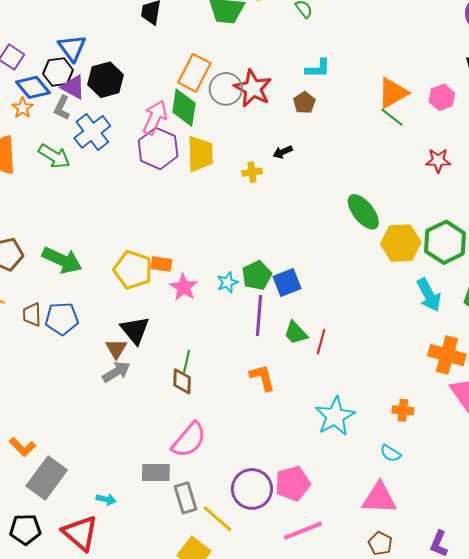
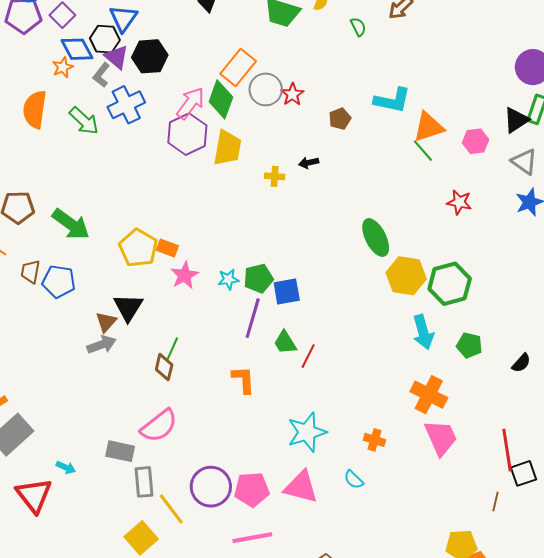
cyan L-shape: (318, 69) -> (392, 100), moved, size x1.4
red star: (253, 88) -> (292, 94), size x0.6
pink triangle: (379, 498) -> (301, 487), moved

